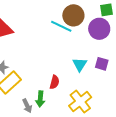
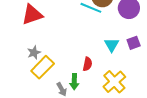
purple square: (102, 64) -> (134, 43), turned -32

